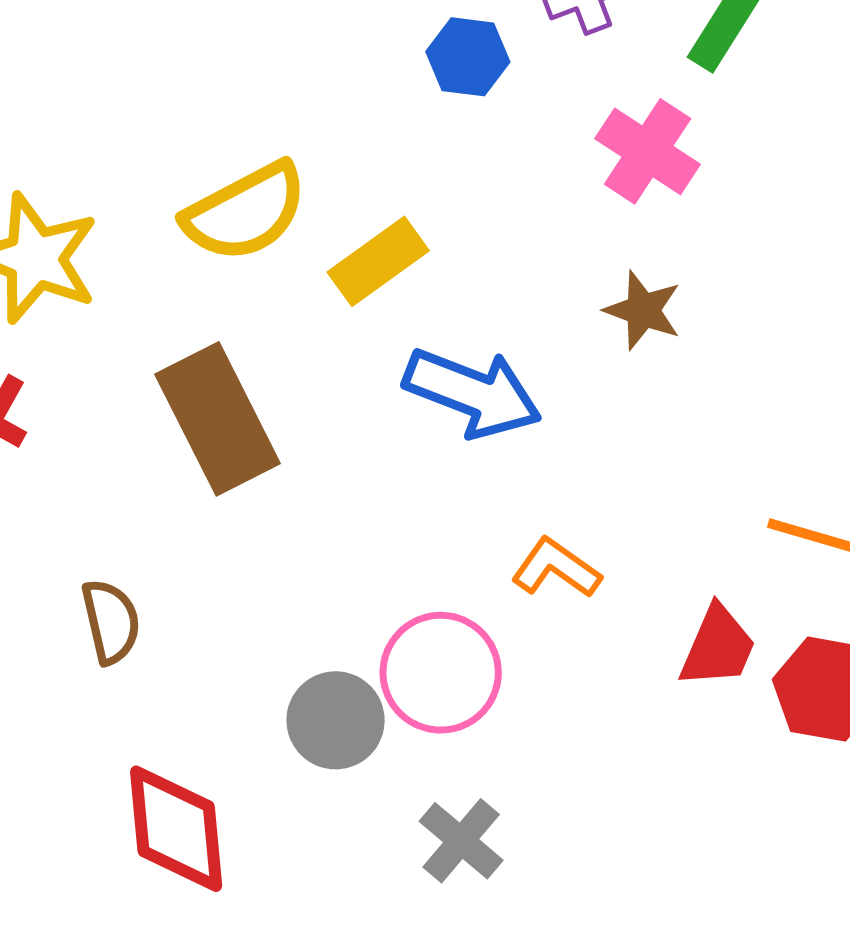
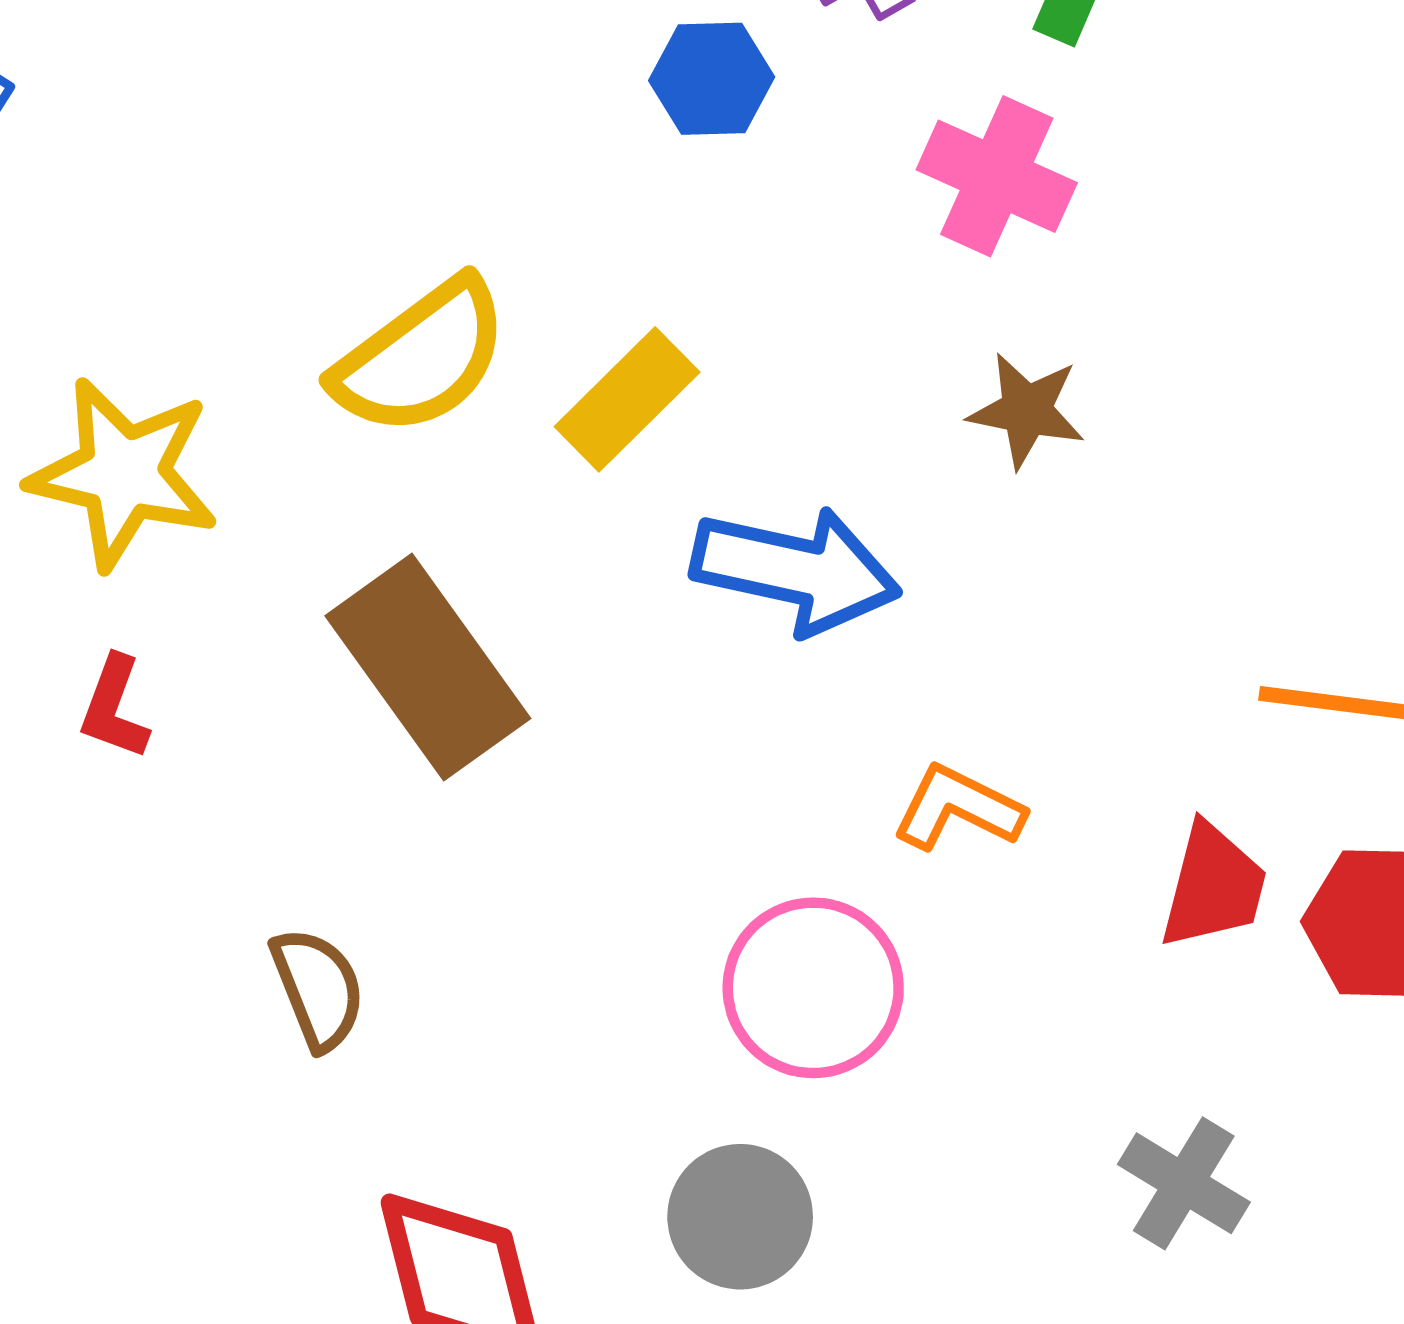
gray circle: (336, 720) -> (740, 1217), moved
gray cross: (461, 841) -> (1184, 1183), moved

